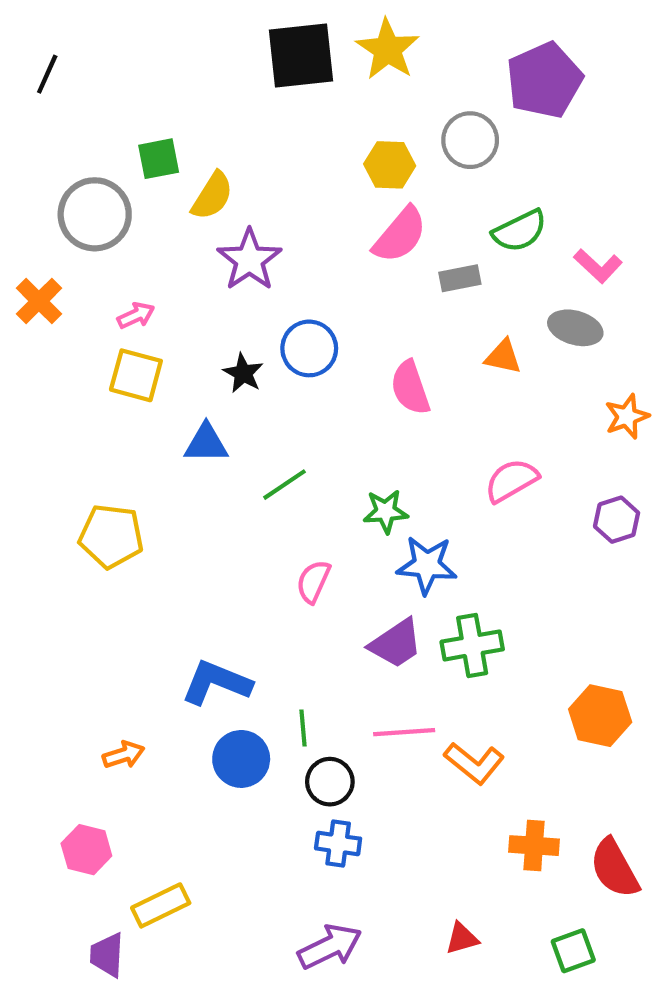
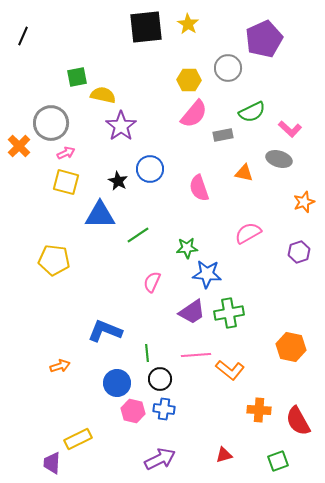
yellow star: (388, 49) -> (188, 24), size x0.7
yellow semicircle: (212, 196) -> (103, 95), turned -110
gray circle: (95, 214) -> (51, 123), moved
blue triangle: (206, 443) -> (100, 215), size x1.4
blue circle: (241, 759) -> (117, 383), moved
pink hexagon: (86, 850) -> (133, 411), moved

